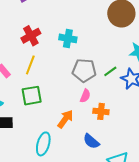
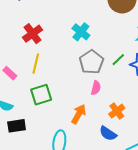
cyan cross: (68, 38) -> (81, 32), moved, turned 36
gray pentagon: (84, 70) -> (91, 62), turned -30
orange cross: (101, 111) -> (117, 111), moved, turned -35

